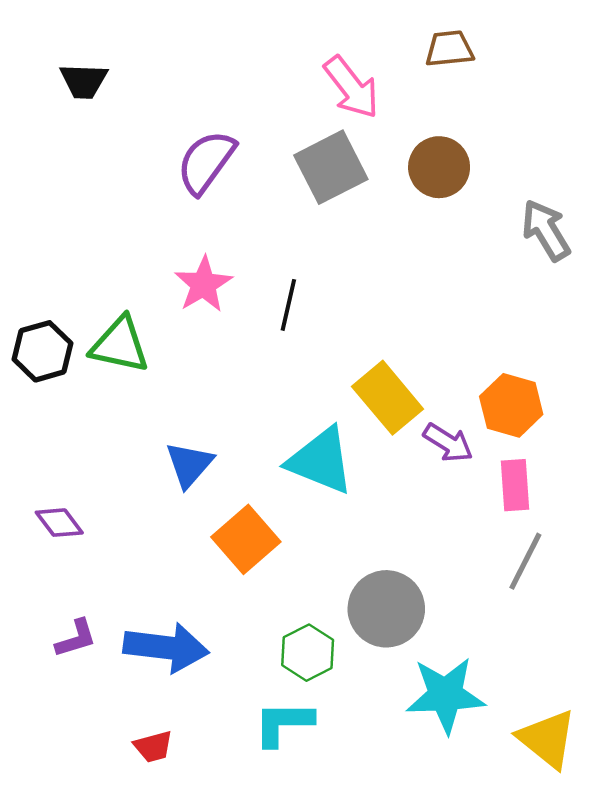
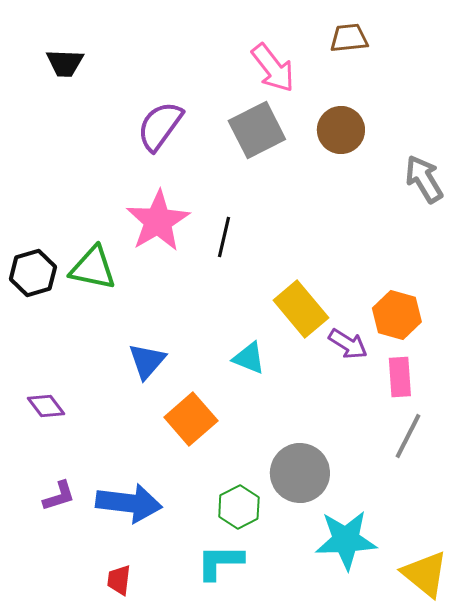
pink star: (203, 284) -> (158, 221), size x1.4
cyan triangle: (321, 461) -> (249, 358), size x0.6
red trapezoid: (153, 747) -> (119, 580), turned 112

